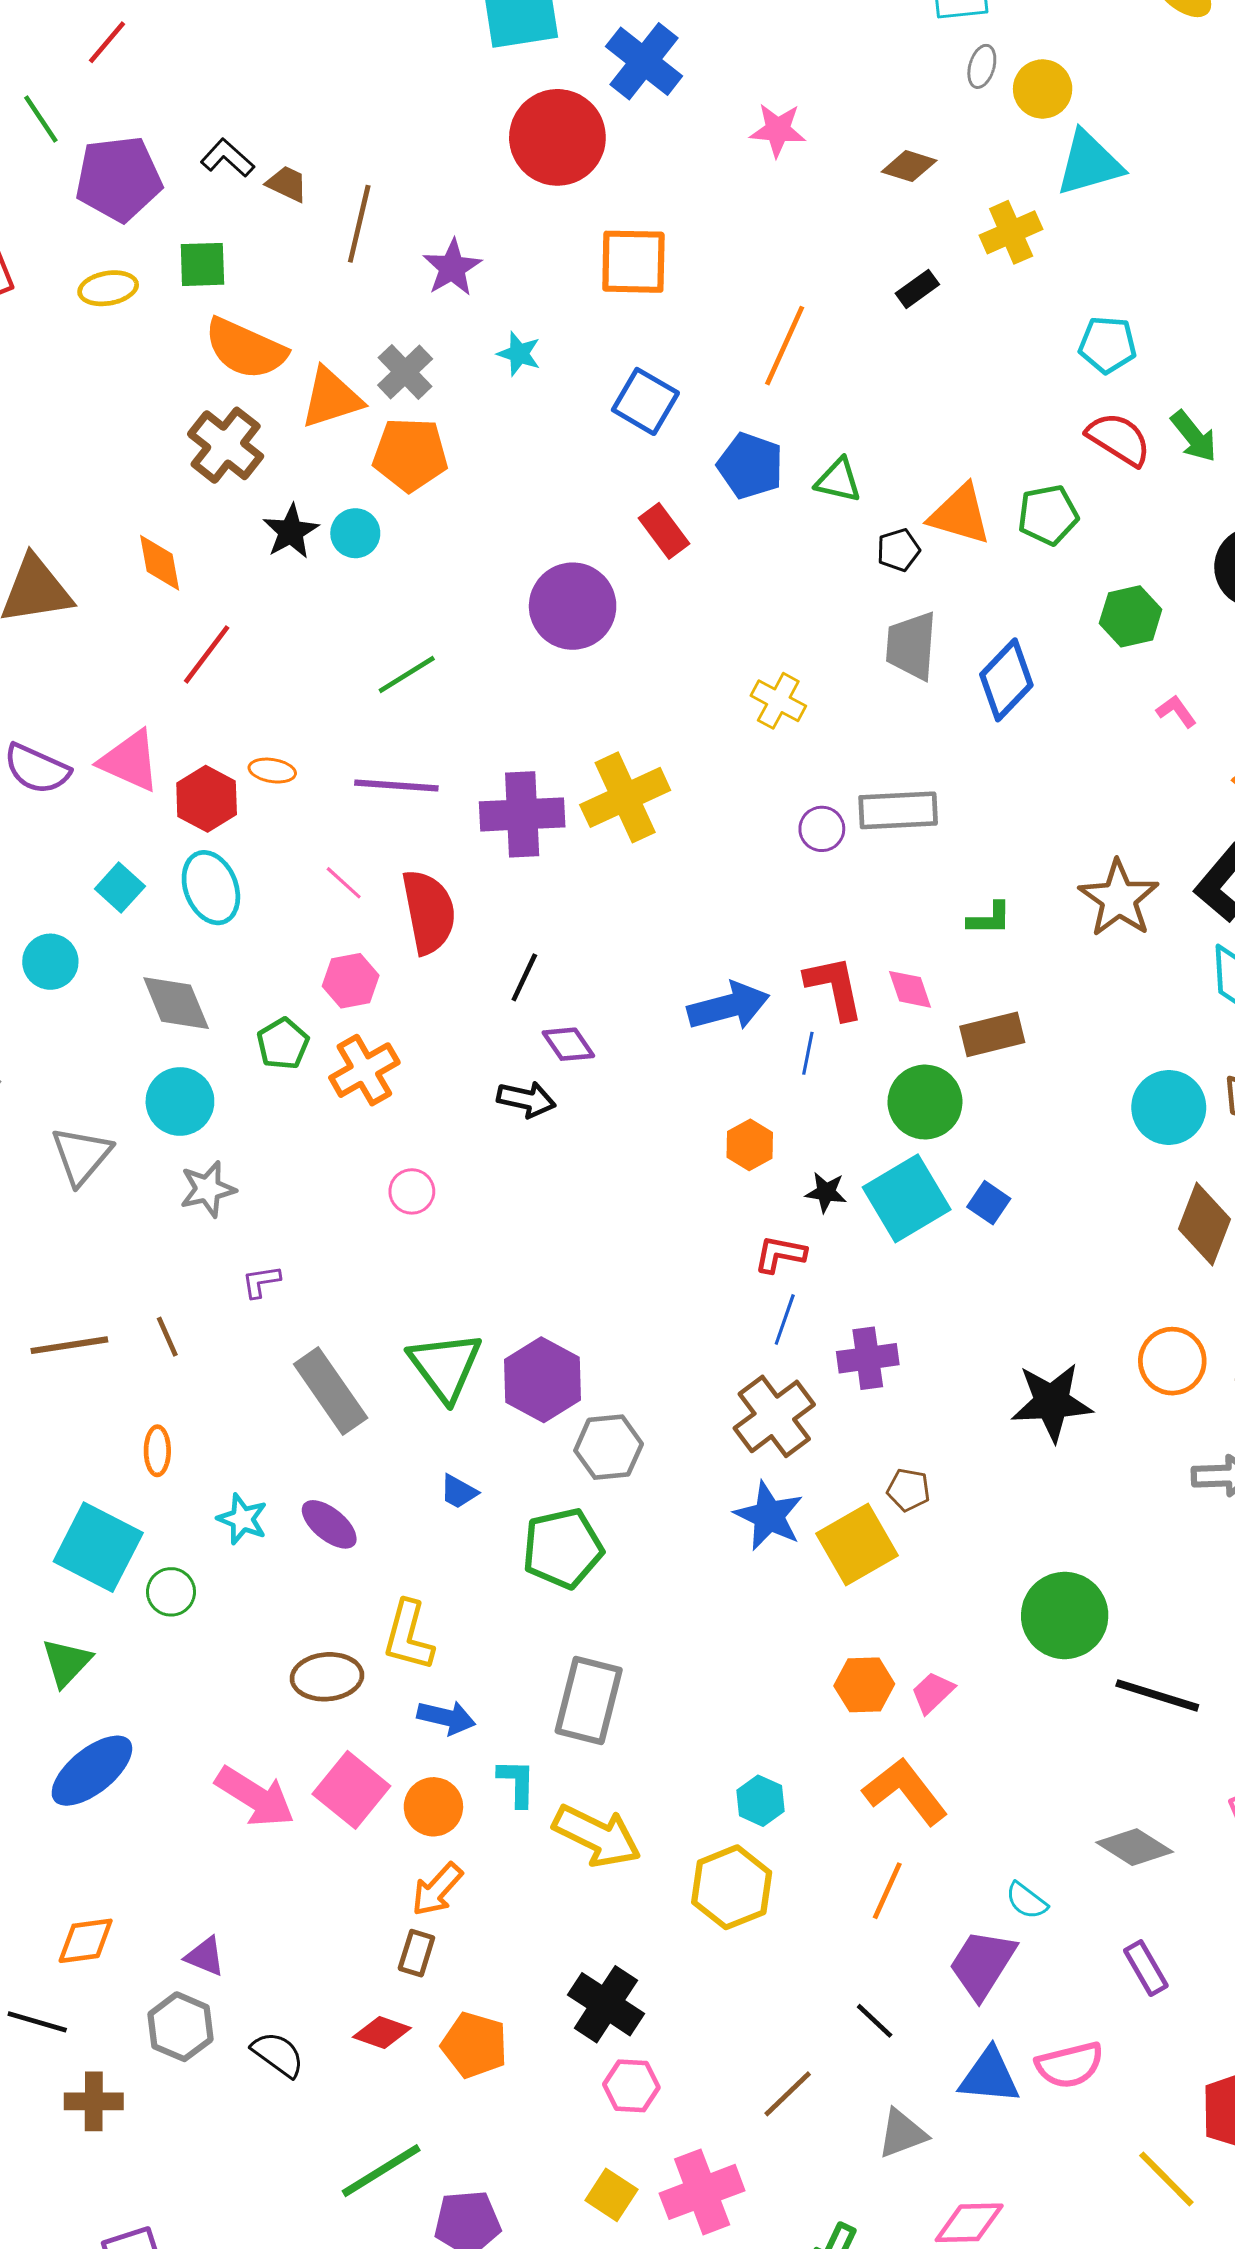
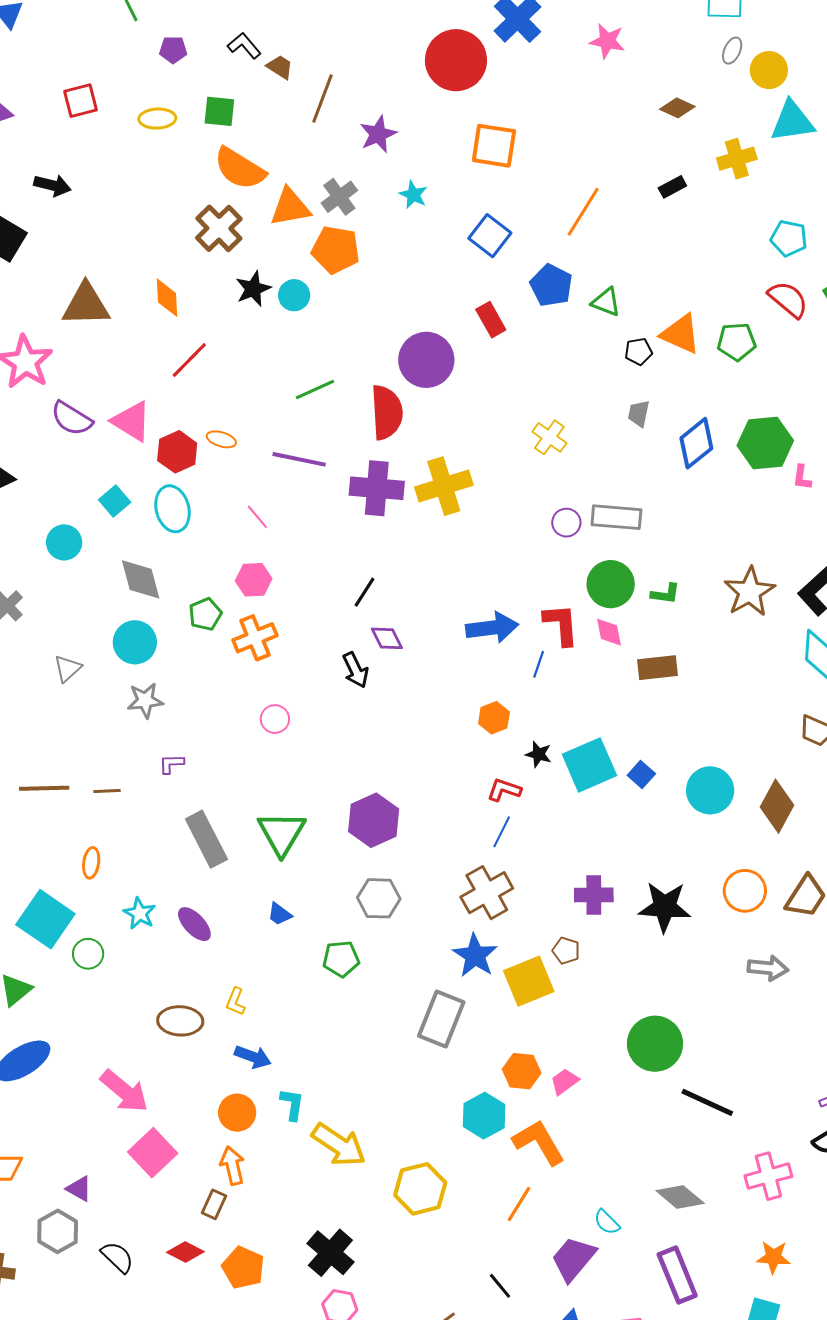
pink star: (778, 130) -> (607, 41), moved
purple pentagon: (119, 179) -> (173, 50), size x0.5
green hexagon: (1131, 616) -> (765, 443), moved, size x1.4
gray trapezoid: (911, 646) -> (639, 413), size x0.6
pink L-shape: (1176, 711) -> (802, 477), turned -144
red semicircle: (429, 912) -> (387, 412), moved
black arrow: (526, 1099) -> (356, 670), turned 45
green circle: (925, 1102) -> (611, 584), moved
cyan circle: (1169, 1107) -> (710, 790), moved
gray triangle: (81, 1156) -> (68, 668), size x0.7
brown line: (167, 1337) -> (107, 791), turned -76
purple cross: (868, 1358) -> (594, 895), moved
purple hexagon: (542, 1380) -> (374, 820), moved
green pentagon: (563, 1548) -> (341, 959), size x0.7
yellow L-shape: (408, 1636) -> (235, 1002), size x0.6
gray rectangle: (589, 1700) -> (441, 1019), moved
pink square: (351, 1790) -> (153, 1153), moved
cyan hexagon: (761, 1801) -> (484, 1116), moved, size x1.4
orange arrow: (437, 1889) -> (232, 1166), turned 117
purple rectangle: (1146, 1968) -> (677, 1275), size x1.6

